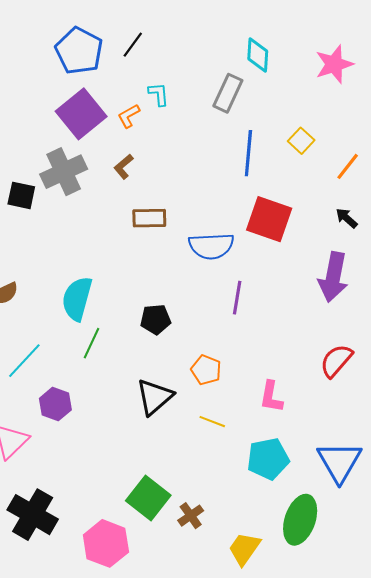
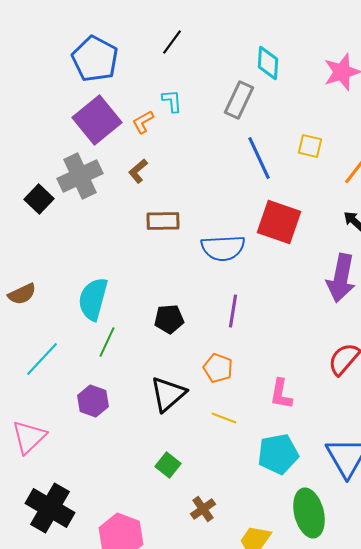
black line: (133, 45) -> (172, 42), moved
yellow square: (301, 141) -> (310, 146), turned -30
blue line: (248, 153) -> (259, 158), turned -30
black square: (21, 195) -> (39, 199), turned 32
purple line: (237, 298) -> (233, 311), moved
purple hexagon: (55, 404) -> (93, 401), moved
green square: (148, 498) -> (168, 465), moved, size x0.6
green ellipse: (300, 520) -> (309, 513), turned -33

